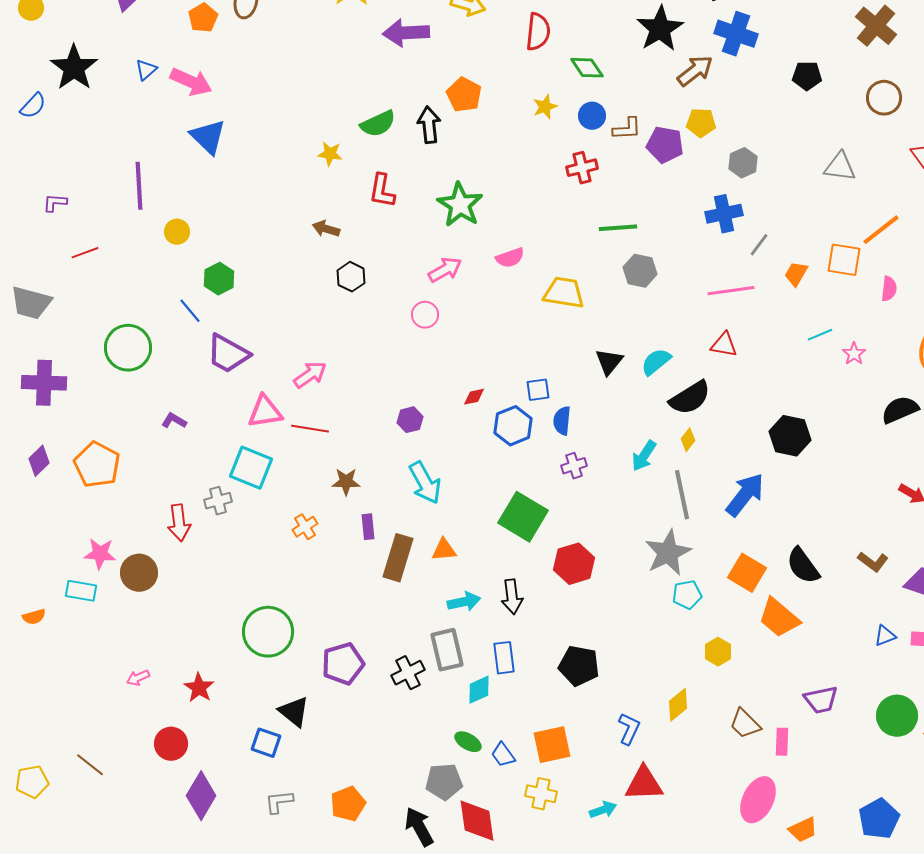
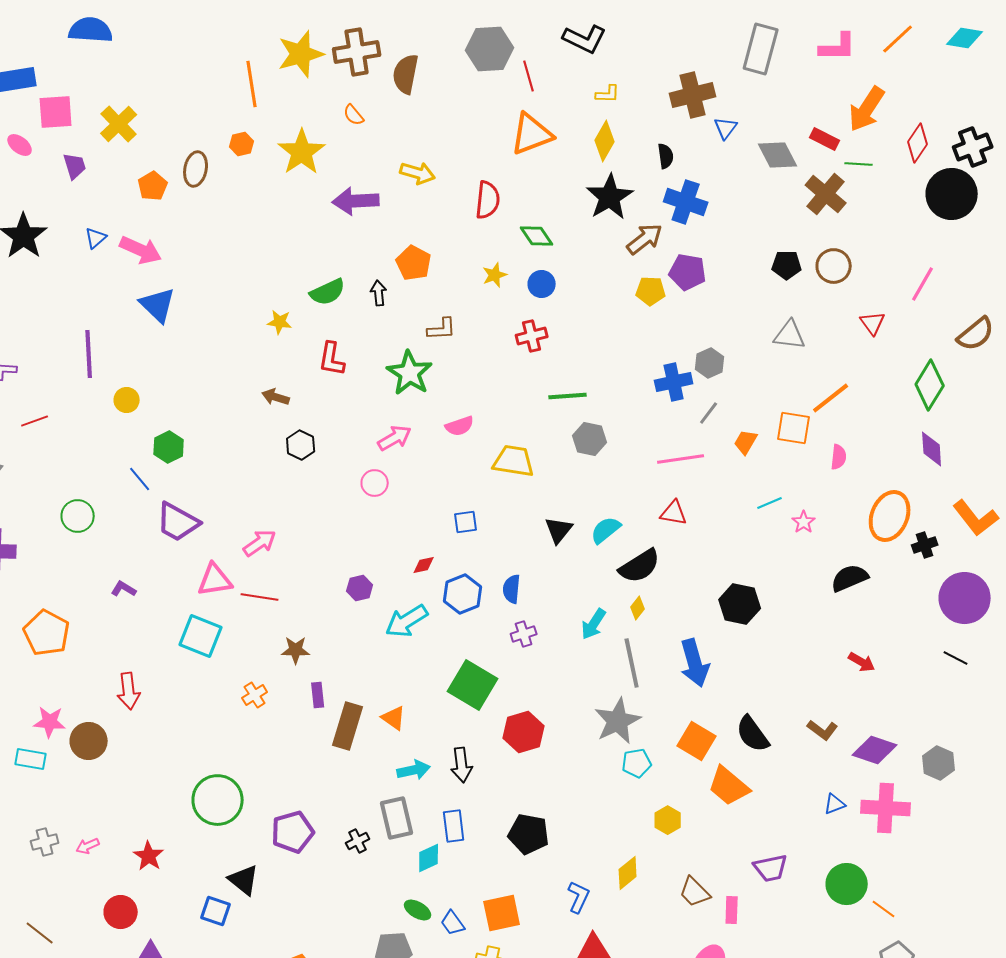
black pentagon: (807, 76) -> (787, 265), moved
black arrow: (429, 125) -> (379, 293), size x0.7
brown L-shape: (627, 129) -> (442, 329), moved
purple pentagon: (665, 145) -> (688, 272), moved
gray hexagon: (743, 163) -> (710, 363), moved
green circle: (128, 348) -> (78, 516), size x0.7
blue square: (538, 390) -> (466, 522), moved
cyan arrow: (425, 483) -> (407, 621), moved, turned 87
blue arrow: (745, 495) -> (695, 663), turned 126
gray cross: (218, 501) -> (45, 842), moved
orange triangle: (444, 550) -> (394, 718), turned 40
black cross: (408, 673) -> (358, 841), size x0.7

